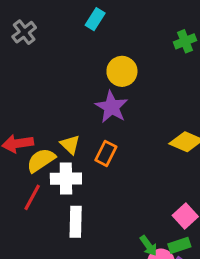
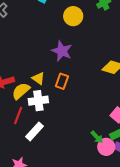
yellow circle: (122, 71) -> (73, 16), moved
white rectangle: (76, 222) -> (34, 131), moved, turned 48

